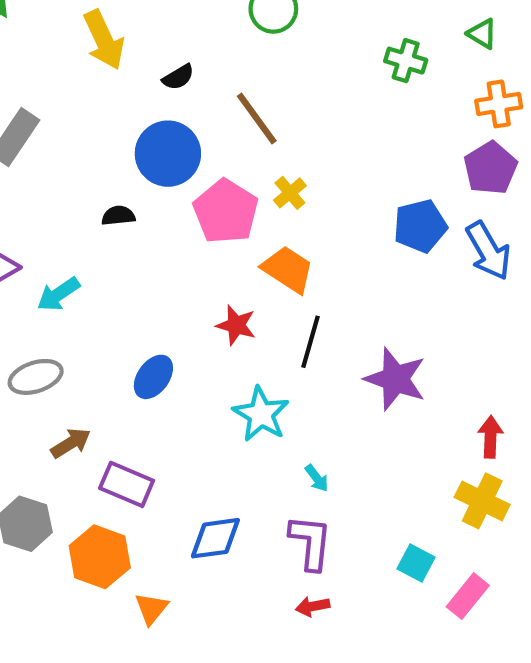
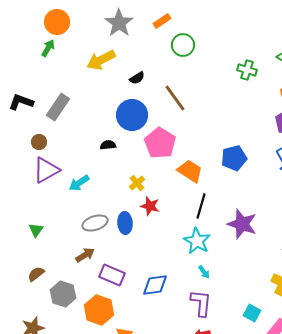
yellow arrow: (104, 40) -> (101, 60), turned 88
yellow cross: (290, 193) -> (137, 183), moved
blue pentagon: (420, 226) -> (234, 158), moved
red star: (236, 325) -> (150, 206), moved
gray ellipse: (36, 377) -> (95, 223), moved
blue ellipse: (153, 377) -> (125, 223), turned -40
cyan star: (261, 414) -> (197, 241), moved
blue diamond: (215, 538) -> (155, 285), moved

